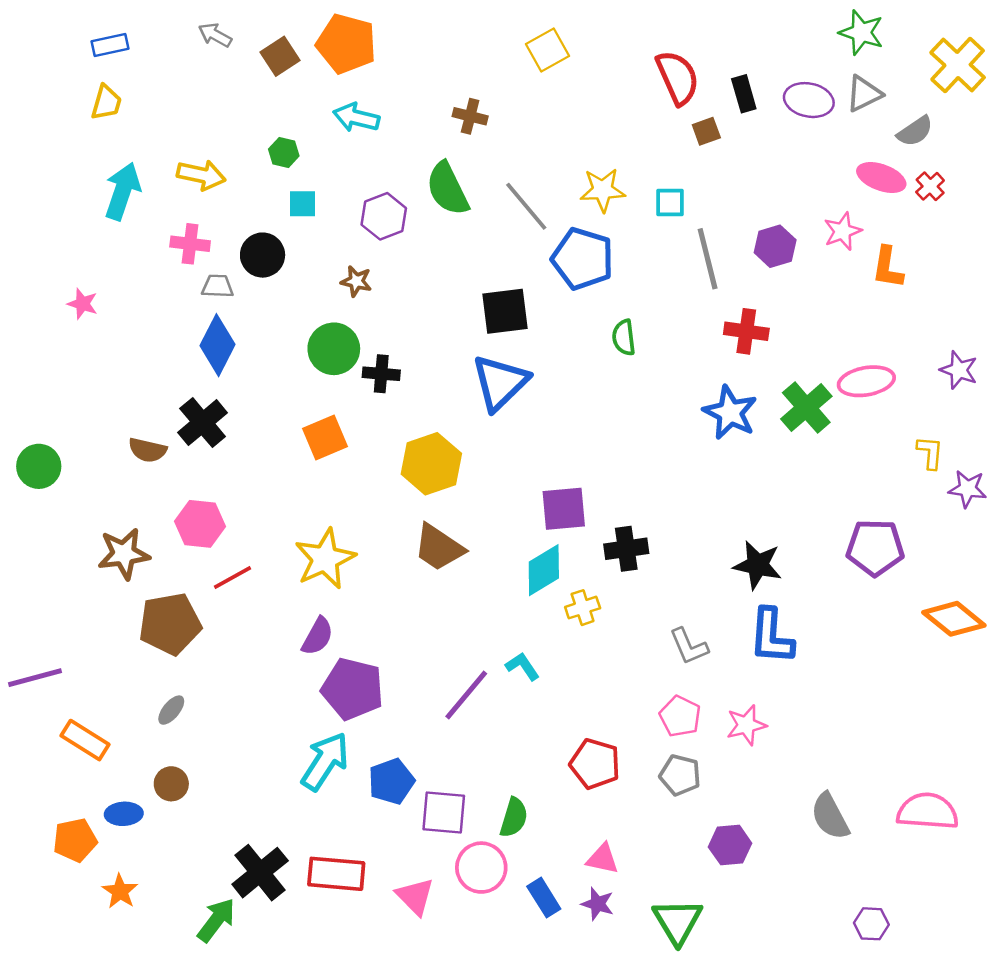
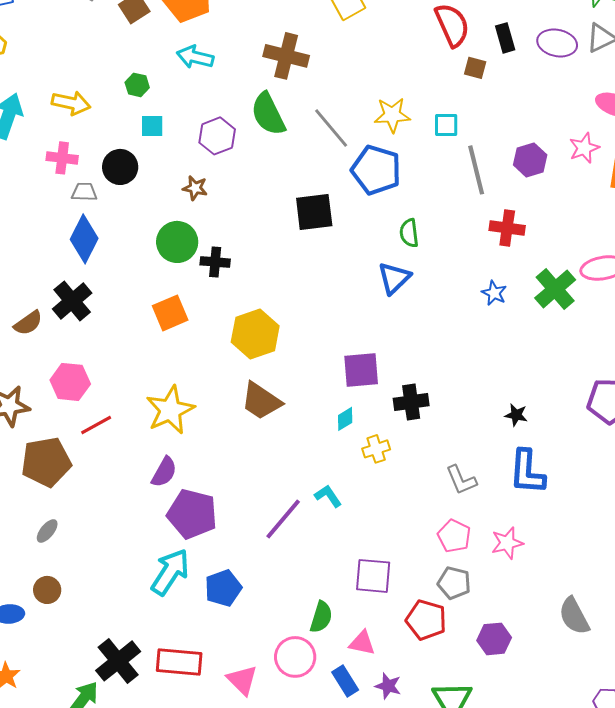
brown cross: (470, 116) -> (286, 56), size x1.6
brown square: (706, 131) -> (475, 68), turned 35
blue triangle: (500, 383) -> (394, 278), moved, size x0.7
blue star: (730, 413) -> (494, 293), size x0.6
brown semicircle: (148, 450) -> (28, 323), turned -48
black star: (758, 565) -> (516, 415), size x0.6
cyan diamond: (544, 570) -> (345, 419), size x0.6
red pentagon: (595, 764) -> (426, 620), moved
purple square: (444, 813) -> (373, 576), moved
pink triangle: (603, 859) -> (362, 643), moved

